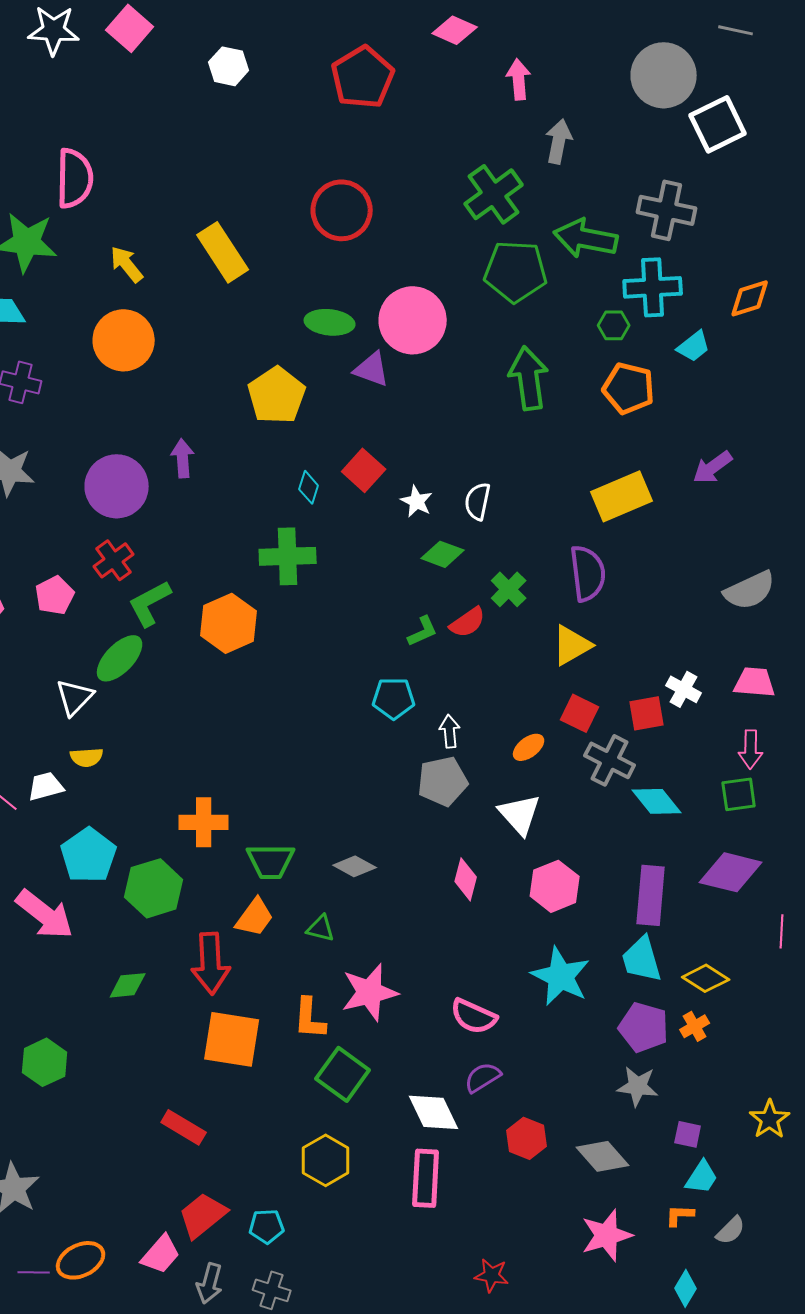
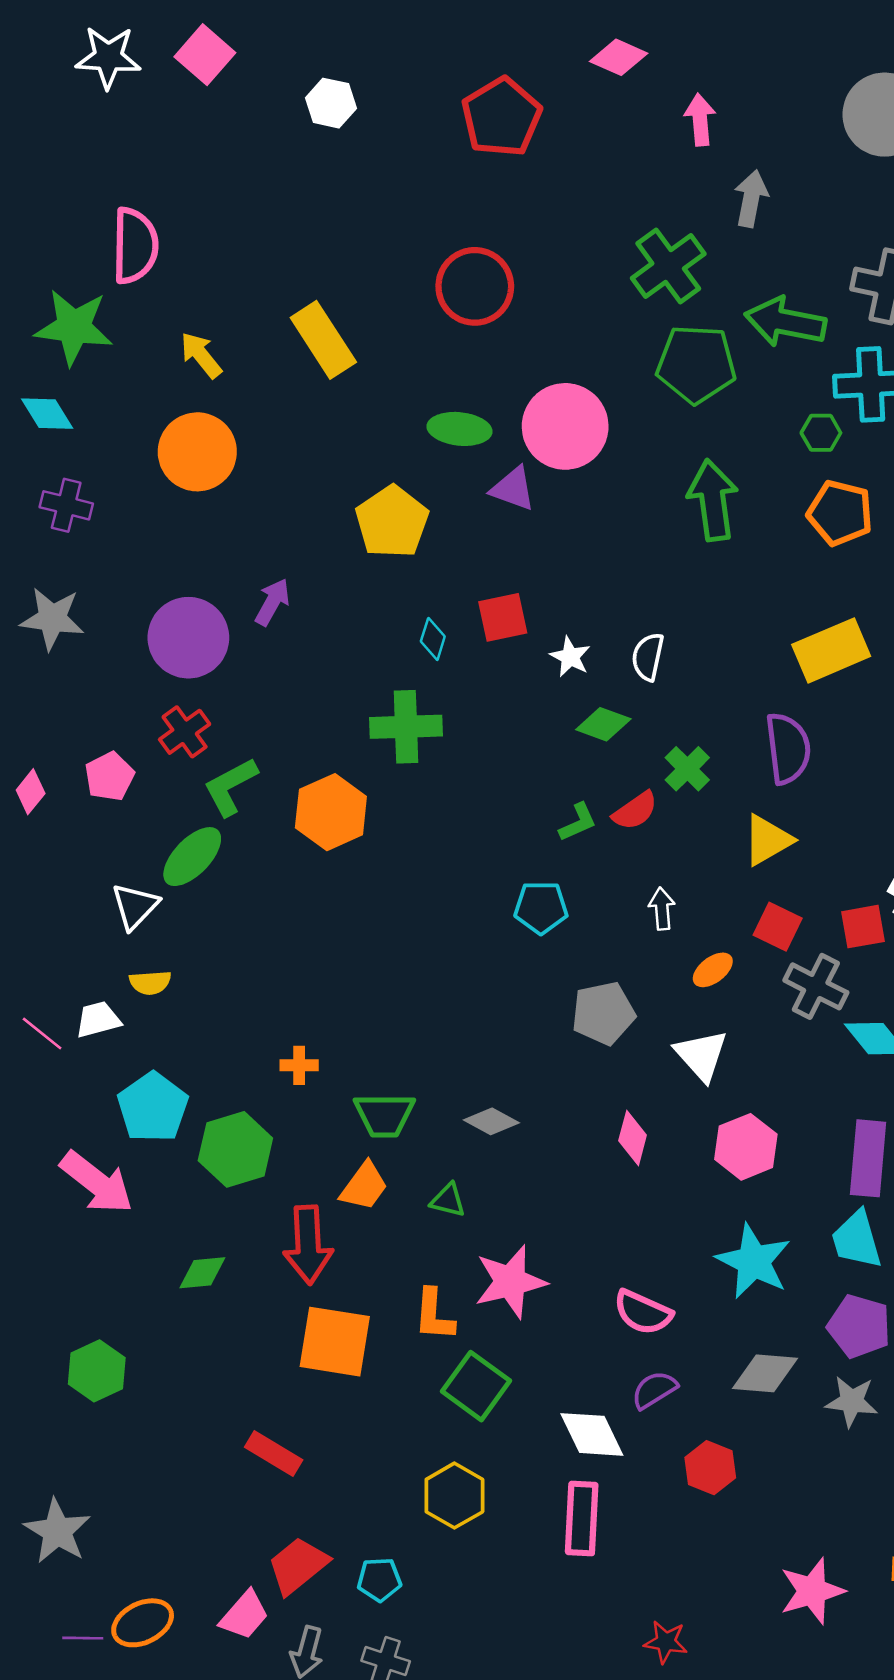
purple arrow: (183, 458) -> (272, 602), turned 33
red square: (364, 470) -> (503, 617), turned 36
white arrow: (450, 731) -> (662, 909), moved
orange cross: (204, 822) -> (299, 1065), size x0.6
gray diamond: (603, 1156) -> (765, 1373), moved, turned -44

